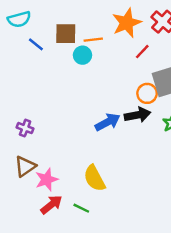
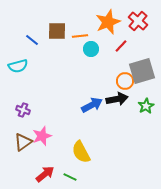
cyan semicircle: (19, 19) -> (18, 66), moved
cyan circle: (82, 55) -> (91, 49), moved
pink star: (47, 179) -> (42, 136), moved

